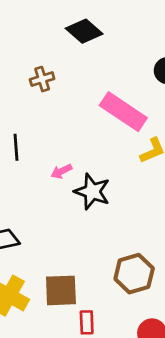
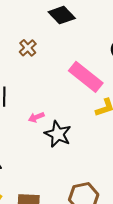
brown cross: (42, 79) -> (28, 48), turned -30

